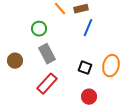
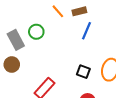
gray rectangle: (47, 54) -> (16, 40), moved

